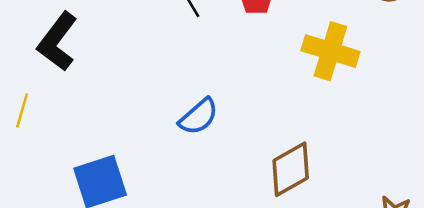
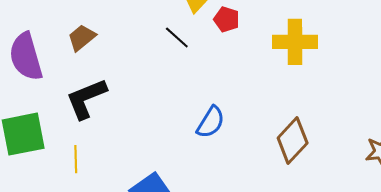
black L-shape: (57, 42) -> (86, 99), turned 48

